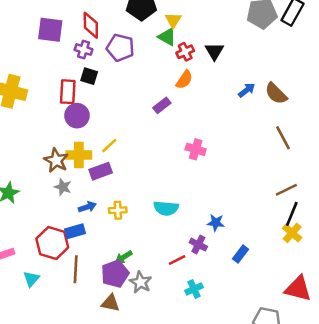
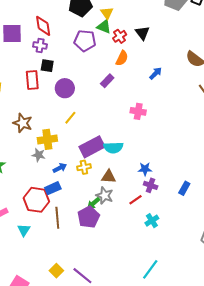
purple pentagon: (120, 48) -> (85, 41), moved
blue arrow: (247, 90) -> (156, 73), moved
purple circle: (77, 116) -> (65, 88), moved
yellow cross: (79, 155) -> (47, 139), moved
brown star: (56, 160) -> (23, 123), moved
purple rectangle: (101, 171) -> (92, 147), moved, size x1.4
cyan semicircle: (166, 208) -> (113, 148), moved
blue star: (216, 223) -> (145, 169), moved
gray star: (141, 282) -> (105, 195), moved
brown triangle: (110, 303) -> (109, 177), moved

